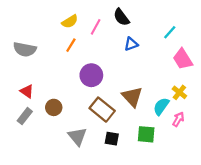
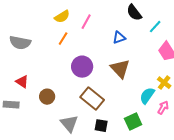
black semicircle: (121, 17) -> (134, 13), moved
brown triangle: (132, 97) -> (120, 69), moved
gray rectangle: (25, 116) -> (11, 105), moved, turned 56
green square: (146, 134) -> (133, 122), turned -30

